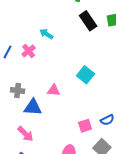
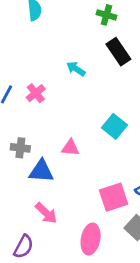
cyan arrow: (46, 34) -> (76, 69), moved
pink square: (85, 126) -> (114, 197), size x1.5
pink arrow: (25, 134) -> (46, 213), moved

